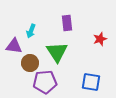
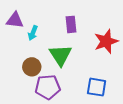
red star: (100, 39) -> (106, 41), size x1.6
purple triangle: (14, 46) -> (15, 20), moved

